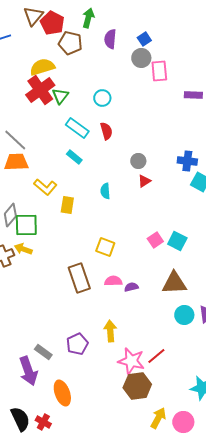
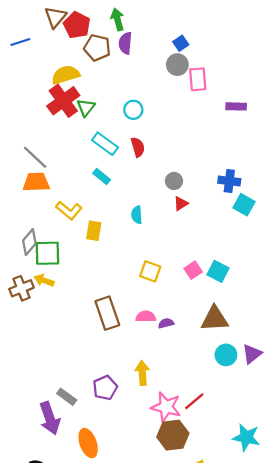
green arrow: (88, 18) -> (117, 19), turned -30
purple semicircle: (110, 39) -> (125, 43), moved
yellow square: (105, 247) -> (150, 271), moved

